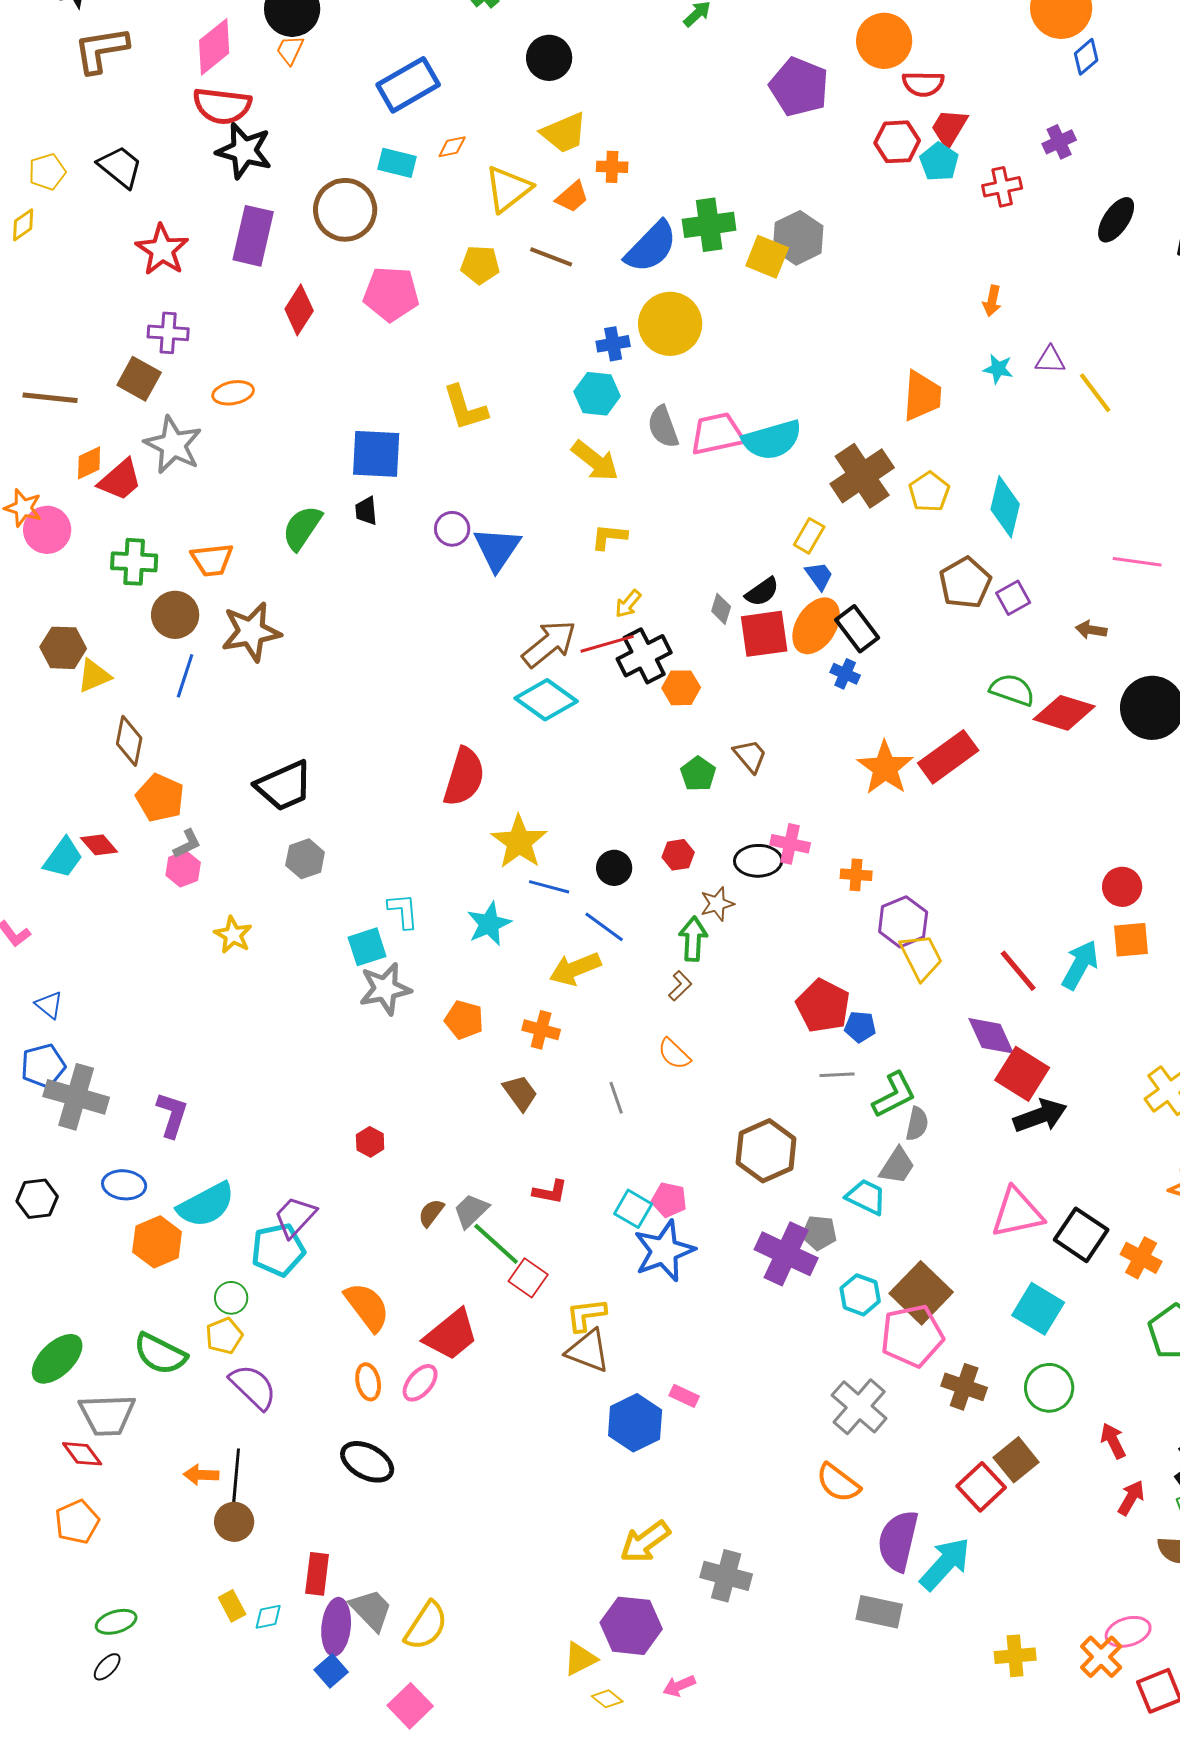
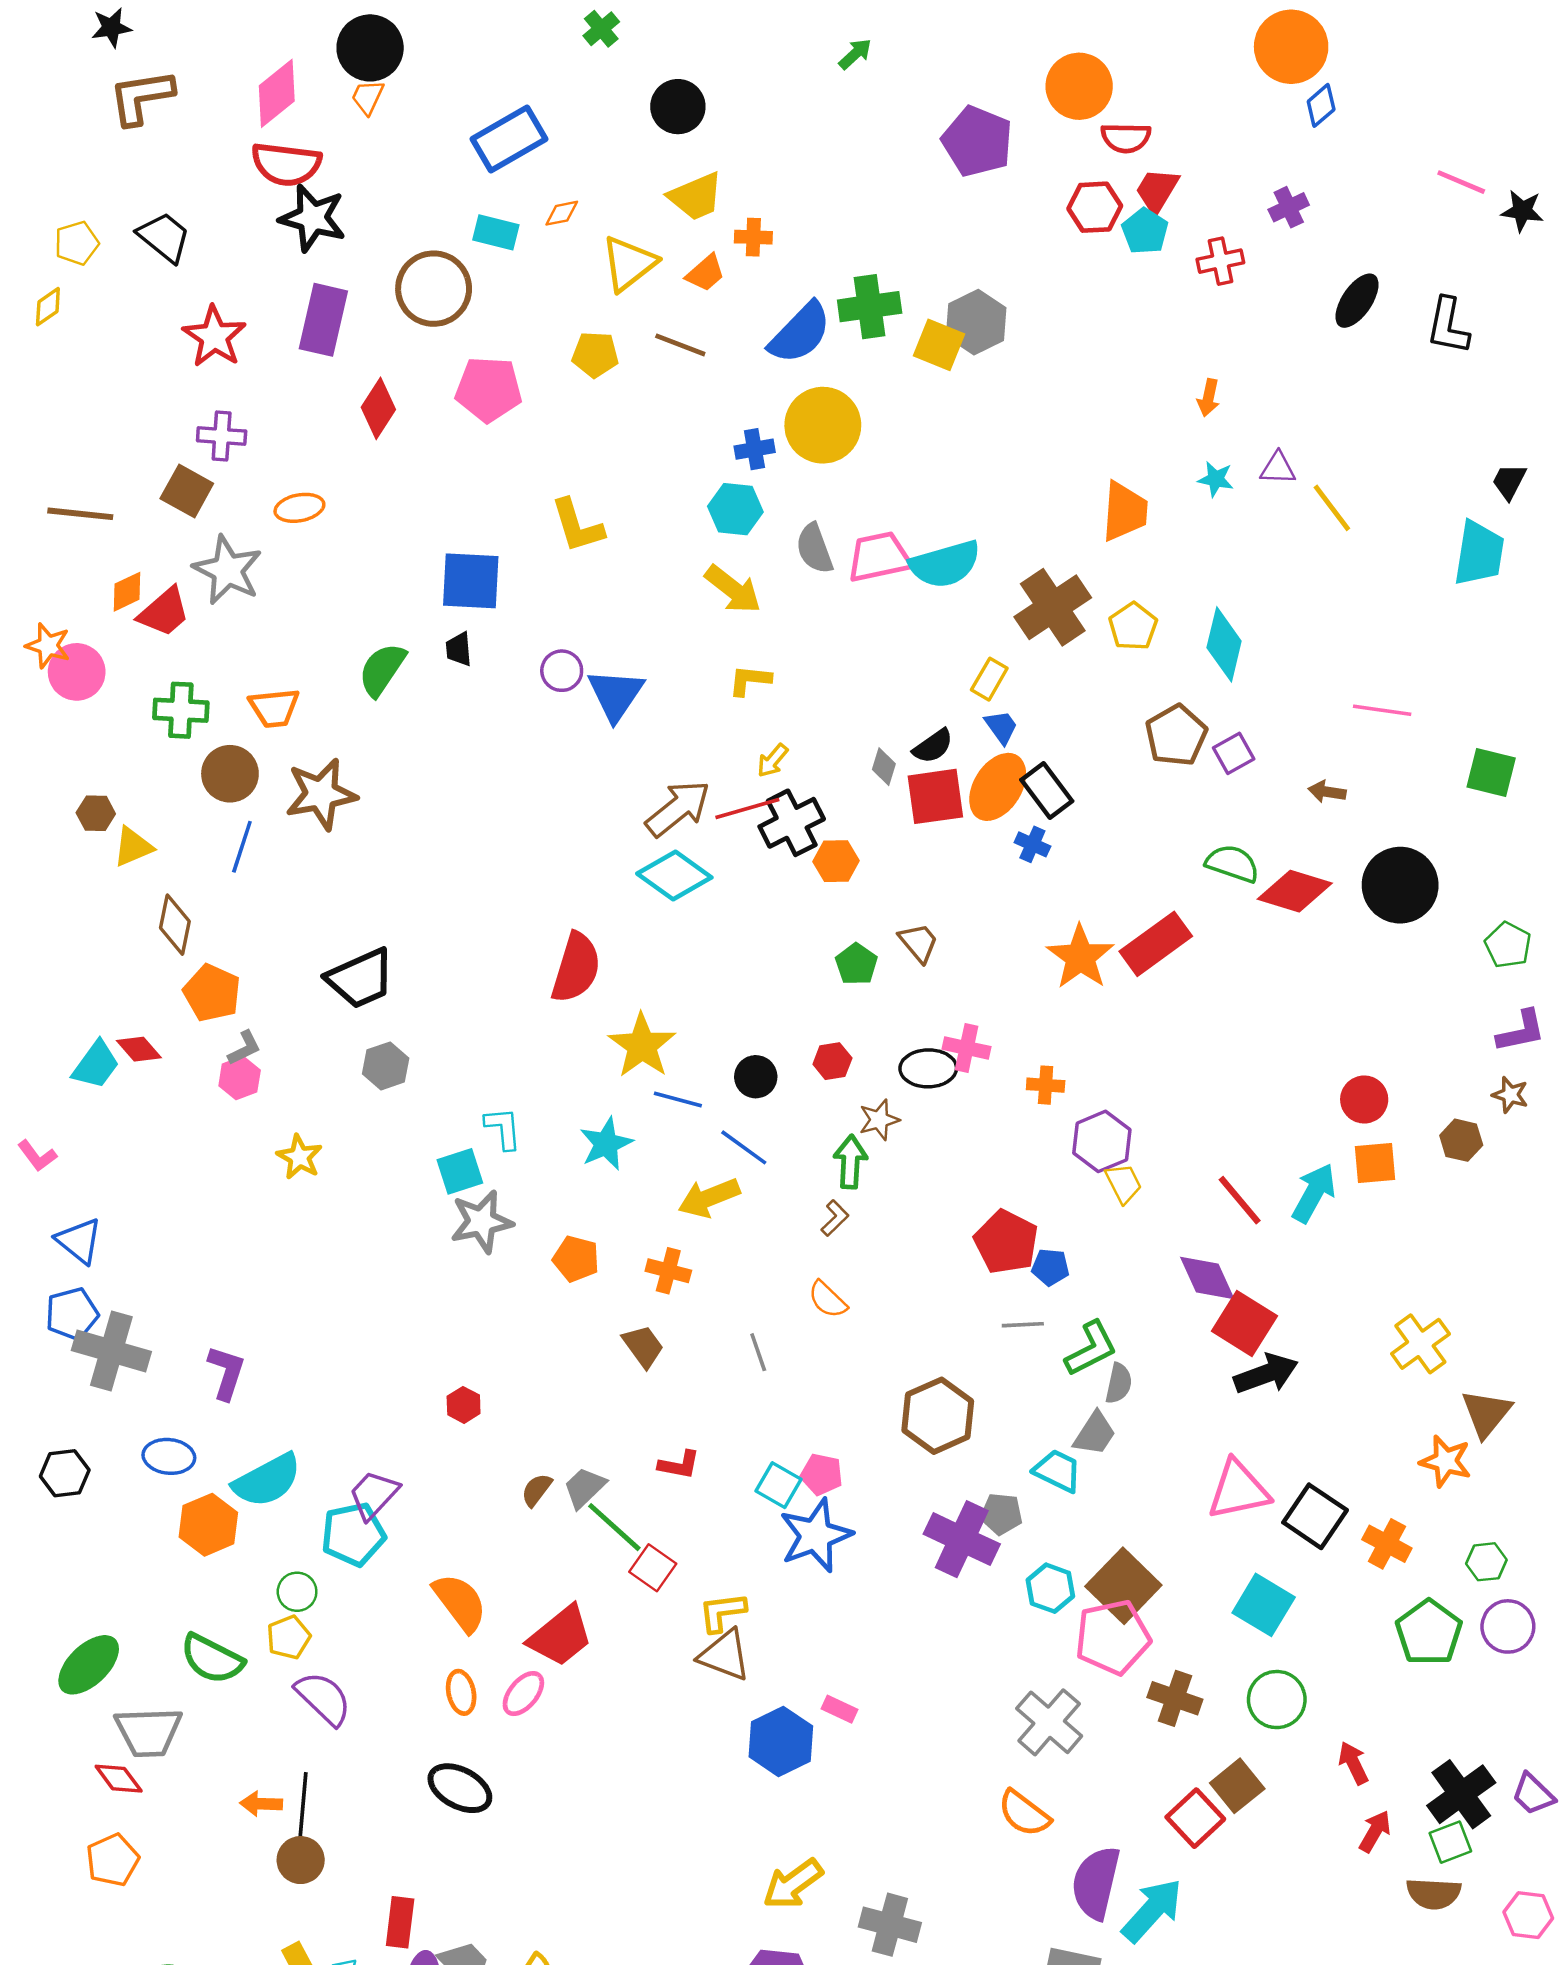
brown hexagon: (63, 648) -> (96, 813), size x0.7
yellow trapezoid: (921, 957) -> (1123, 1183), size x0.7
blue triangle: (49, 1005) -> (79, 1241), size x1.4

